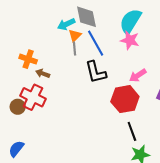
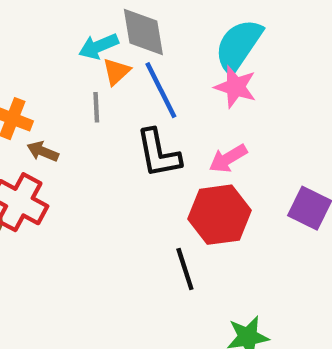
gray line: (75, 49) -> (96, 107), moved
pink arrow: (138, 75) -> (228, 158), moved
black line: (132, 131) -> (185, 269), moved

